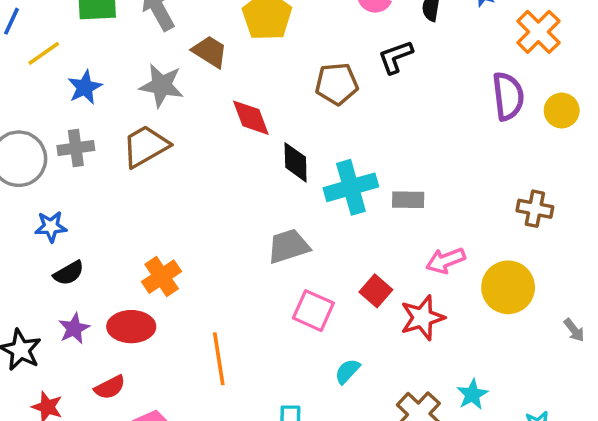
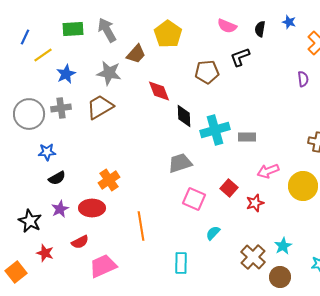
brown trapezoid: (210, 52) -> (136, 54), turned 100
purple semicircle: (508, 96) -> (303, 79), size x0.6
red star: (422, 318) -> (255, 203), size x0.7

